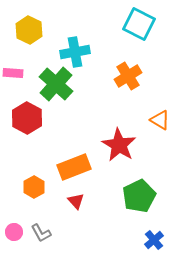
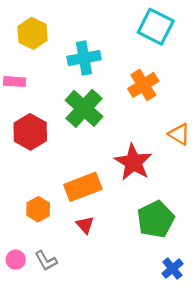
green cross: (56, 84) -> (84, 108), moved

